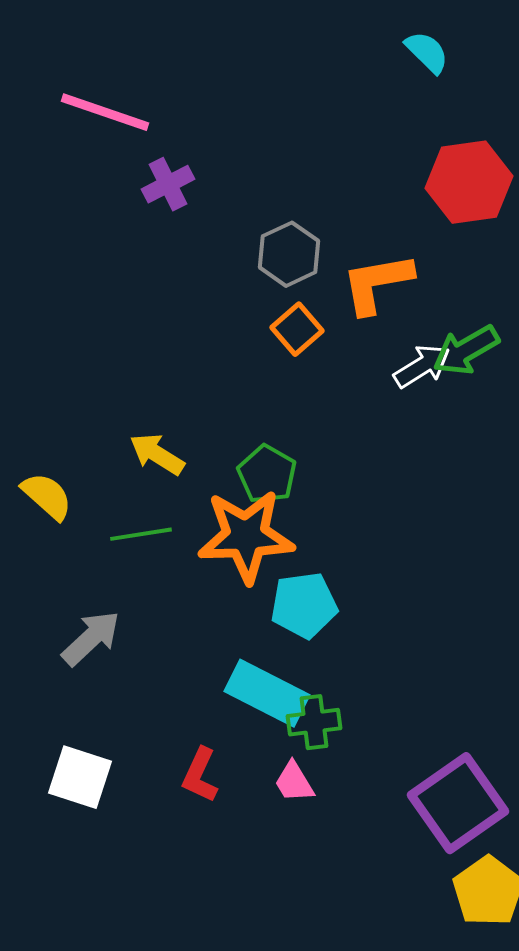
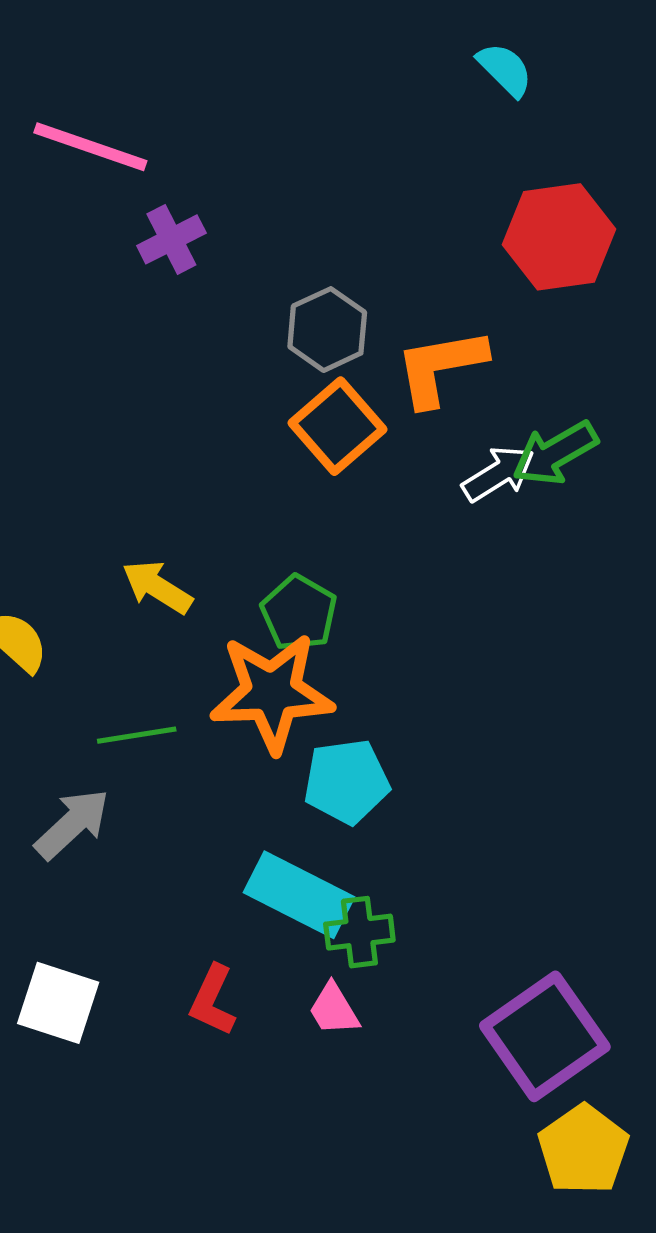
orange square: (297, 329) -> (338, 426), size x1.4
green line: (141, 534) -> (137, 735), moved

